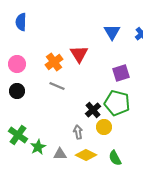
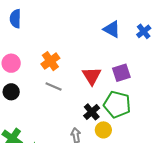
blue triangle: (112, 32) -> (112, 29), turned -30
red triangle: (79, 54) -> (92, 76), moved

